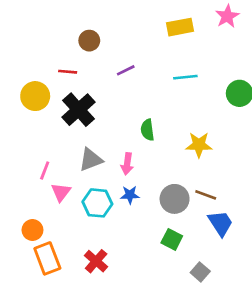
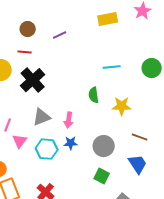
brown circle: (89, 41) -> (28, 29), moved
purple line: (126, 70) -> (60, 35), moved
cyan line: (185, 77) -> (112, 67), moved
green semicircle: (147, 130) -> (94, 95), moved
brown line: (206, 195) -> (140, 137), moved

